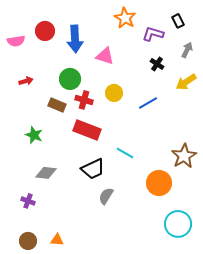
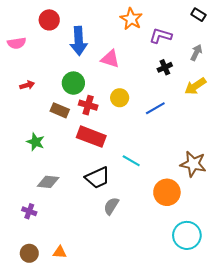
black rectangle: (178, 21) -> (198, 15), moved, turned -32
red circle: (45, 31) -> (49, 20), moved
black cross: (157, 64) -> (165, 67), turned 32
brown star: (184, 156) -> (193, 164), turned -30

